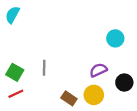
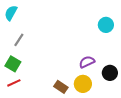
cyan circle: (115, 38) -> (106, 25), moved
gray line: (44, 68) -> (19, 40), moved, turned 32

